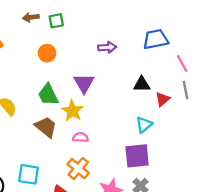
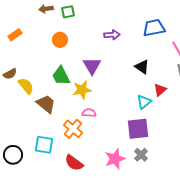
black triangle: (142, 84) -> (142, 67), turned 35
red triangle: (162, 99) -> (160, 90), moved
yellow star: (72, 111) -> (82, 90), turned 30
brown trapezoid: (46, 127) -> (46, 104), moved
orange cross: (78, 169) -> (73, 129), moved

